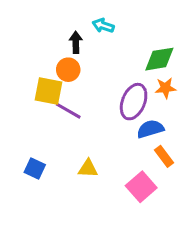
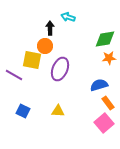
purple ellipse: (134, 102) -> (60, 69), moved
purple line: (68, 111) -> (14, 75), moved
pink square: (141, 187) -> (104, 123), moved

